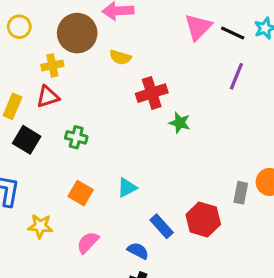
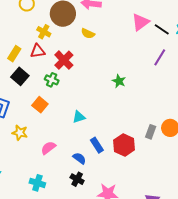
yellow cross: (52, 65) -> (44, 32), turned 32
red cross: (152, 93) -> (64, 60), moved, turned -36
orange square: (81, 193) -> (40, 105), moved

